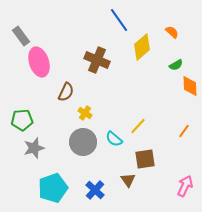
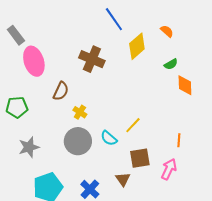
green pentagon: (22, 120) -> (17, 107), moved
orange line: (184, 131) -> (179, 140), moved, turned -32
pink arrow: (185, 186) -> (169, 169), moved

